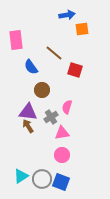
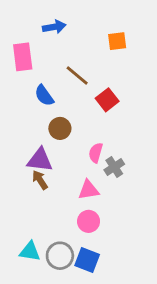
blue arrow: (67, 15) -> (54, 27), moved
red square: (75, 70) -> (107, 100), turned 35
gray cross: (51, 117) -> (114, 167), moved
cyan triangle: (21, 176) -> (30, 251), turned 42

